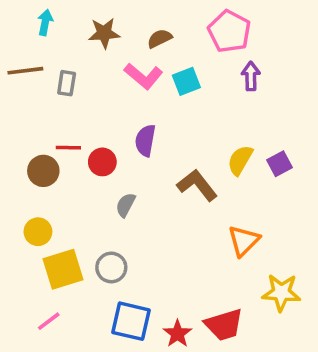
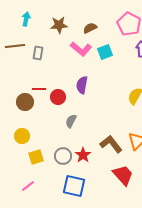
brown L-shape: (197, 185) -> (111, 144), moved
yellow square: (63, 269) -> (36, 157), size x0.7
red trapezoid: (224, 325) -> (123, 175), moved, turned -115
red star: (177, 334) -> (83, 155), moved

